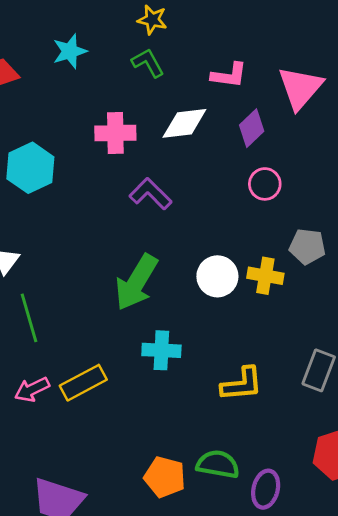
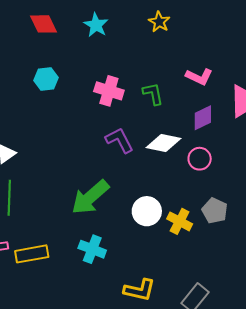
cyan star: (70, 51) -> (96, 25), turned 30
green L-shape: (148, 63) -> (153, 94), moved
white diamond: (184, 123) -> (164, 143), moved
cyan hexagon: (30, 168) -> (46, 79), moved, size x0.7

